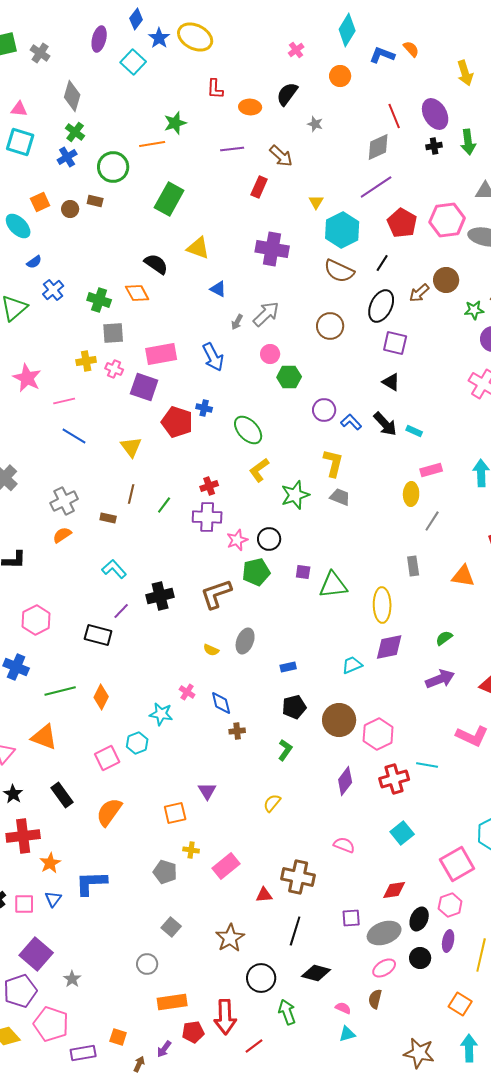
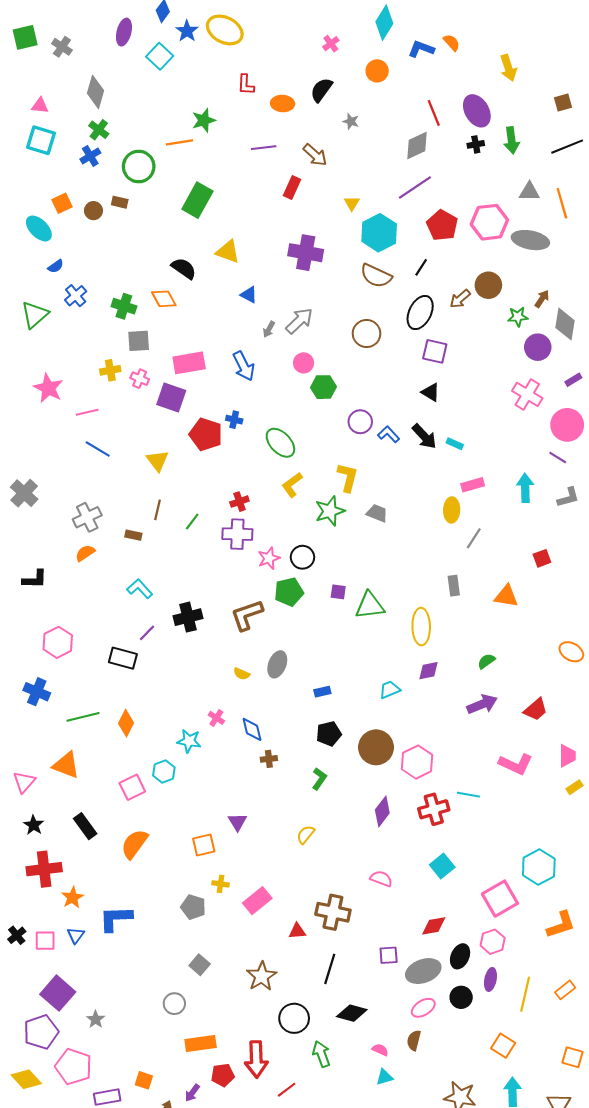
yellow L-shape: (333, 463) -> (348, 477), moved
purple diamond: (389, 647) -> (429, 671), size x0.7

